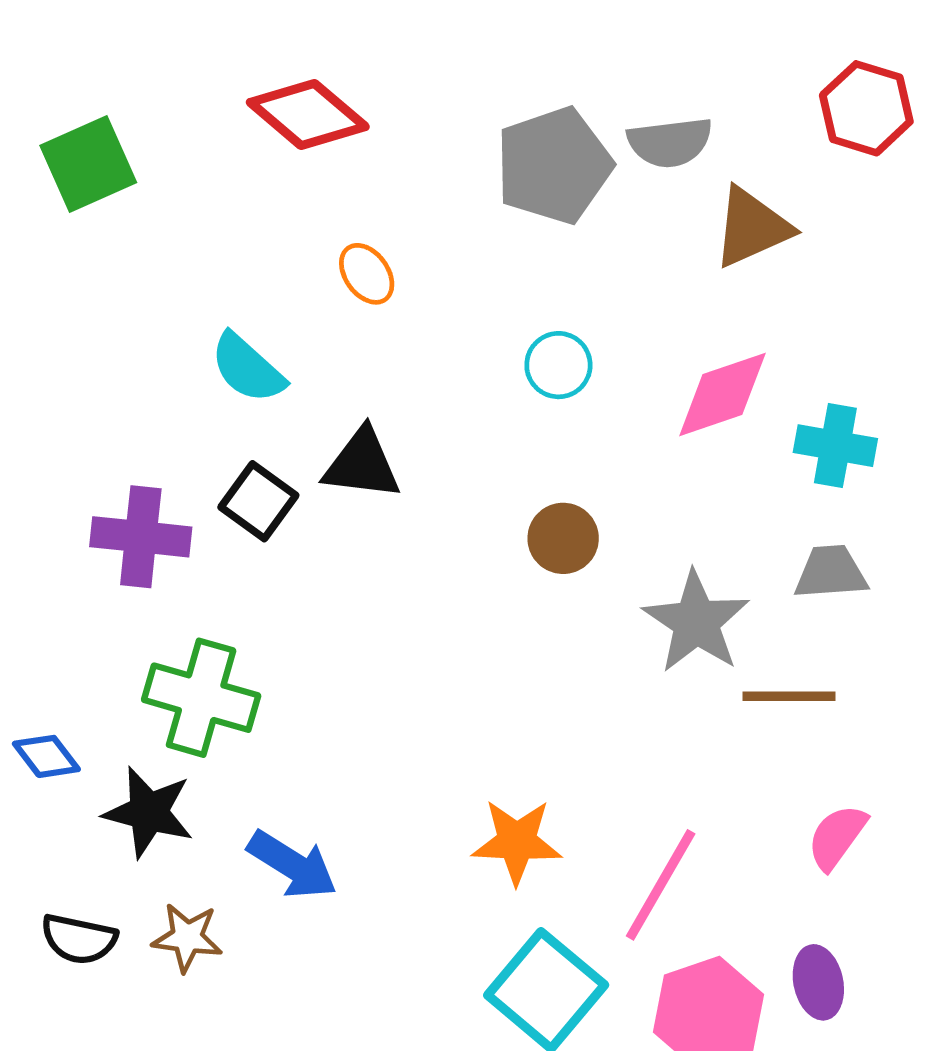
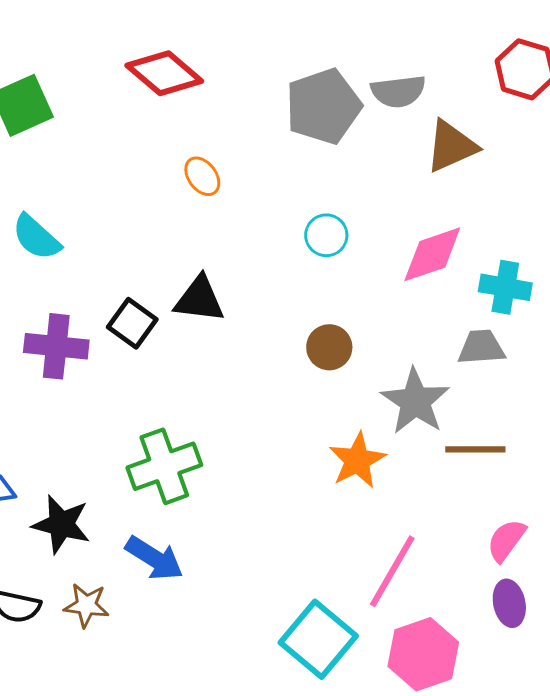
cyan semicircle: (248, 368) -> (36, 237), moved
gray trapezoid: (831, 572) -> (481, 347), moved
green cross: (201, 698) -> (164, 466), moved, turned -36
orange star: (517, 842) -> (357, 460), moved, turned -30
purple ellipse: (818, 982) -> (509, 603), moved

